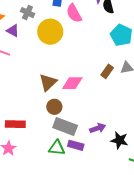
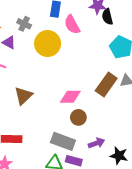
brown rectangle: (107, 71) -> (106, 85), size x1.6
brown triangle: (48, 82) -> (23, 96), moved
brown circle: (54, 107) -> (78, 117), moved

